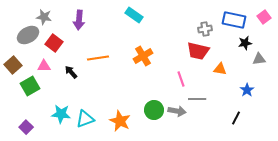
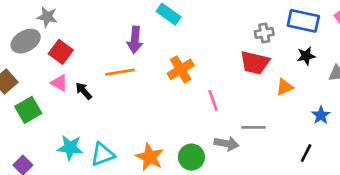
purple arrow: (79, 20) -> (135, 40), moved
black star: (245, 43) -> (306, 56), moved
pink triangle: (44, 66) -> (59, 83), moved, turned 32
orange triangle: (220, 69) -> (284, 87), turned -32
pink line: (181, 79) -> (213, 100), moved
green circle: (154, 110) -> (191, 157), moved

